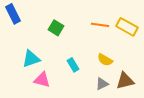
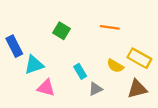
blue rectangle: (13, 14) -> (14, 46), moved
yellow rectangle: (127, 27) -> (139, 58), moved
gray triangle: (102, 84) -> (95, 89), moved

